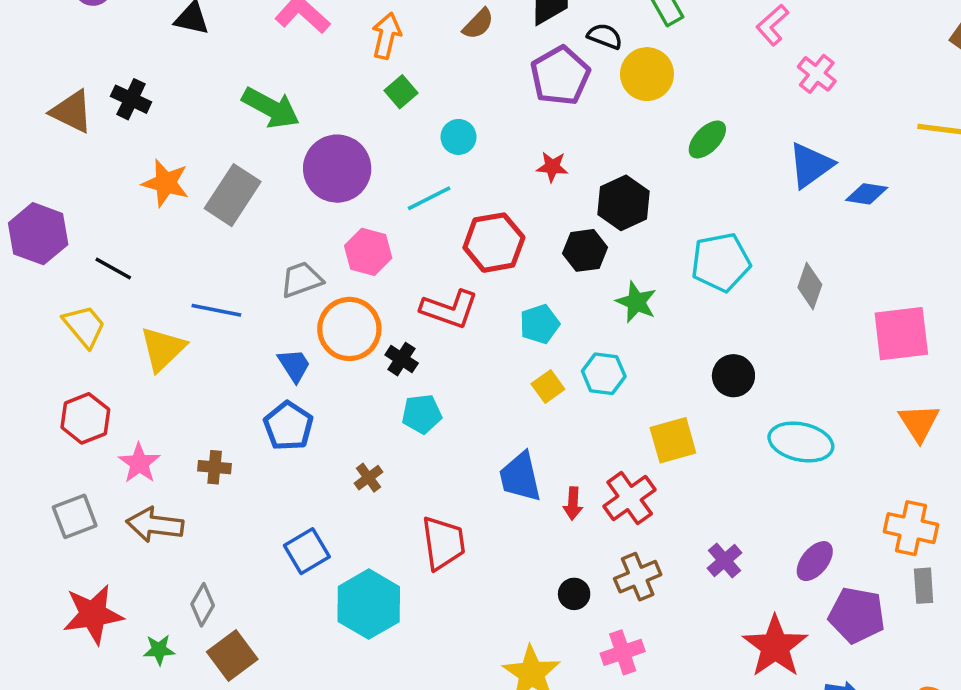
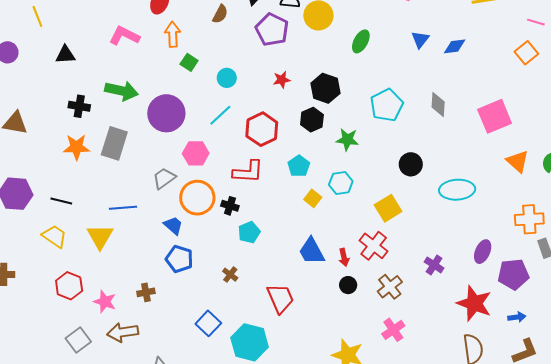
black cross: (131, 99) -> (79, 106), moved
blue triangle: (811, 165) -> (420, 40), size x0.7
black circle: (574, 594) -> (348, 285), moved

